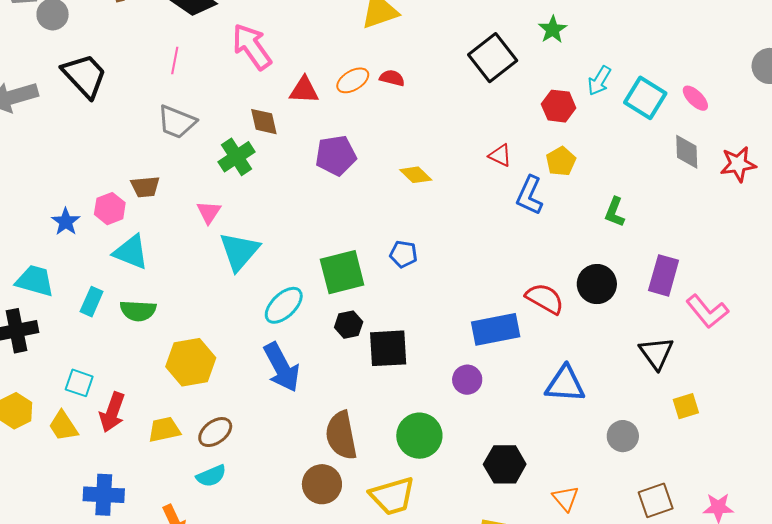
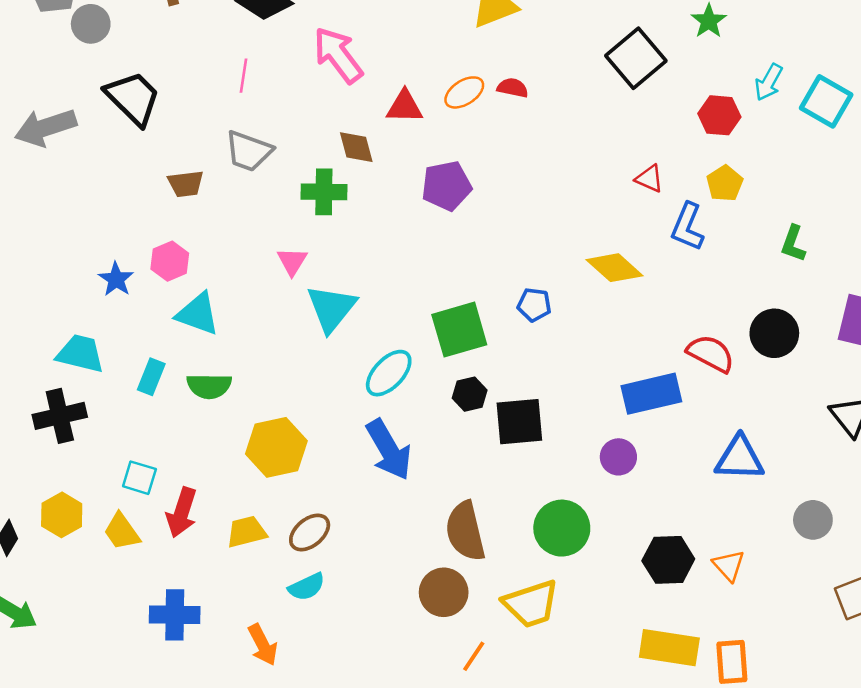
green cross: (236, 157) -> (324, 192), turned 36
yellow diamond: (416, 175) -> (614, 268), moved, size x1.4
brown trapezoid: (145, 187) -> (186, 184), moved
orange triangle: (566, 498) -> (729, 565), moved

